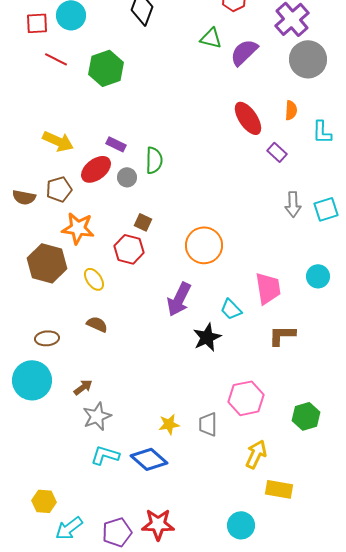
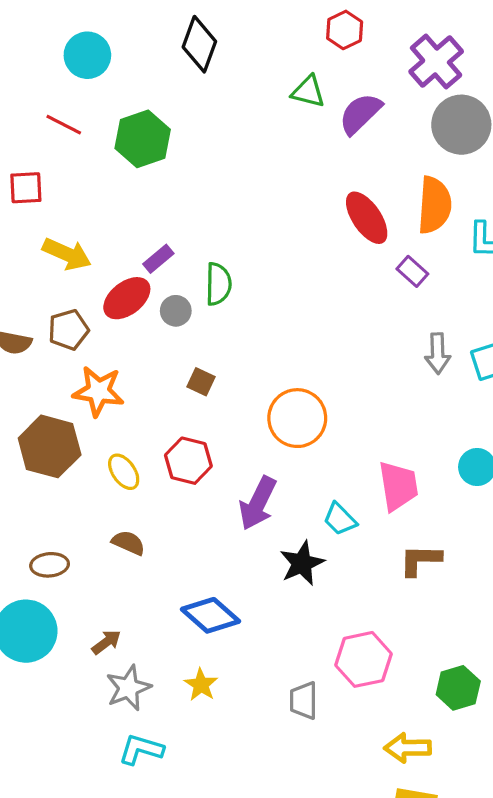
red square: (37, 23) -> (26, 188), moved
orange semicircle: (291, 110) -> (434, 205), size x1.8
purple rectangle: (116, 144) -> (158, 259), turned -66
red hexagon: (129, 249) -> (188, 461), moved
yellow star: (169, 424) -> (201, 685), moved, turned -30
yellow arrow: (256, 454) -> (408, 748), moved, turned -116
blue diamond: (149, 459) -> (210, 615), moved

